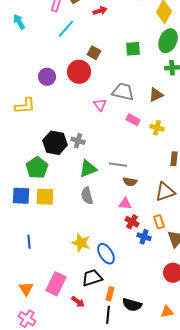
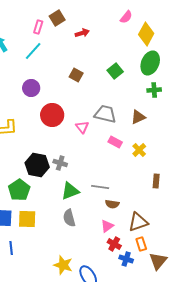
cyan line: (66, 29) -> (33, 51), moved
green square: (133, 49) -> (115, 71), turned -35
red circle: (79, 72) -> (52, 115), moved
purple circle: (47, 77) -> (31, 88), moved
yellow cross: (157, 128) -> (139, 150), turned 32
brown triangle: (165, 192) -> (138, 222), moved
pink triangle: (125, 204) -> (107, 226), turned -40
blue line: (29, 242) -> (11, 248), moved

